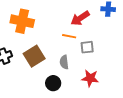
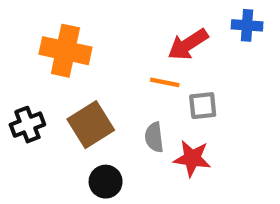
red star: (90, 78) -> (192, 158), moved
black circle: (53, 83) -> (106, 182), moved

